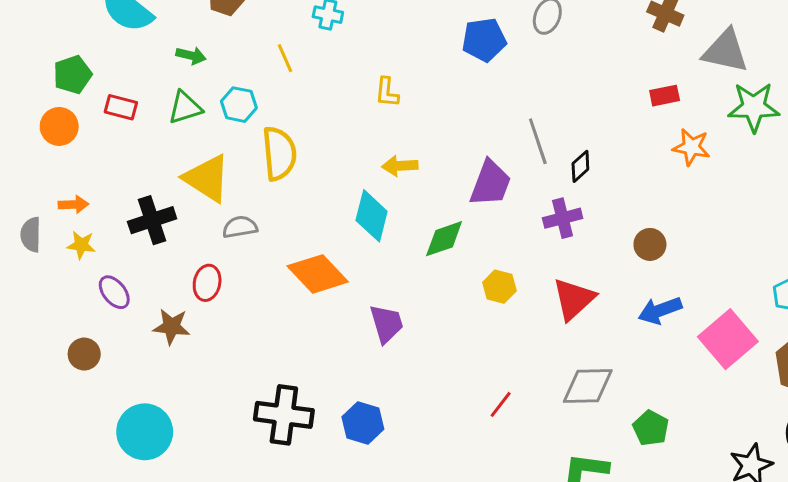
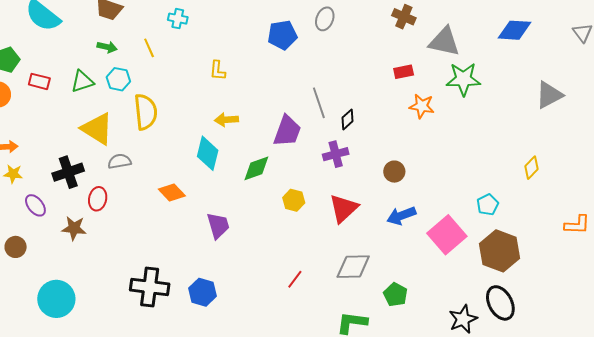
green arrow: (191, 56) -> (107, 47), moved
black cross: (152, 220) -> (68, 172), moved
orange diamond: (318, 274) -> (172, 192), size x0.7

